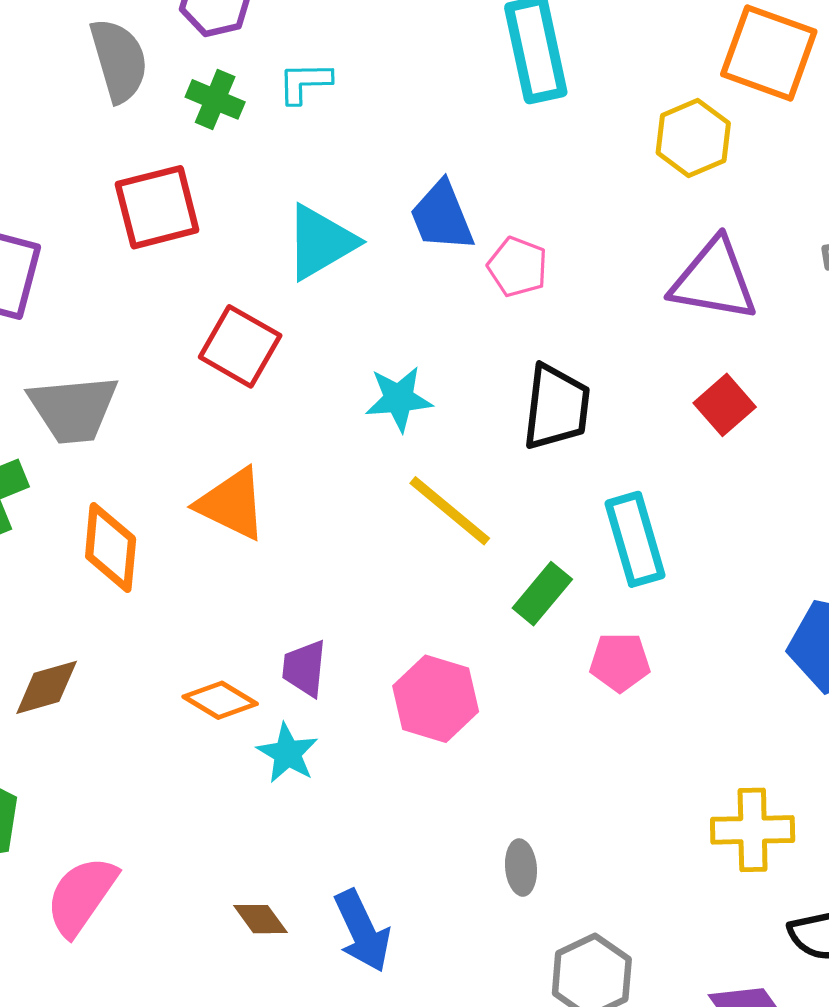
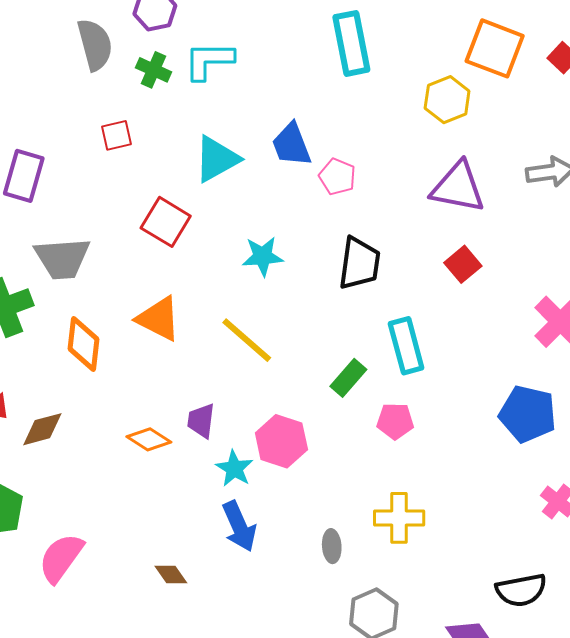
cyan L-shape: (305, 82) -> (209, 61), size x1.5
red square: (157, 207) -> (116, 135), size x0.6
yellow line: (450, 511) -> (247, 340), moved
cyan star: (287, 753) -> (234, 468), moved
yellow cross: (753, 830) -> (399, 518), moved
blue arrow: (362, 931) -> (239, 526), moved

